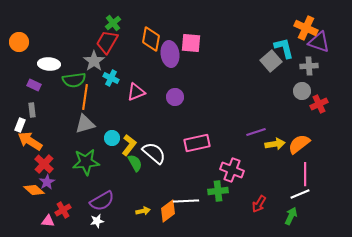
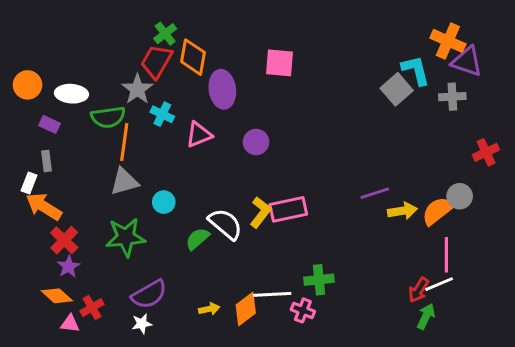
orange diamond: (151, 39) -> (193, 57), moved
orange circle: (19, 42) -> (28, 85), moved
purple ellipse: (170, 54) -> (222, 89), moved
gray circle: (302, 91) -> (460, 196), moved
red cross: (319, 104) -> (486, 152), moved
yellow L-shape: (129, 145) -> (260, 212), moved
green semicircle: (135, 163) -> (197, 239), turned -102
pink cross: (232, 170) -> (303, 310), moved, size x0.7
orange diamond: (34, 190) -> (57, 296), moved
red arrow: (259, 204) -> (419, 290), moved

